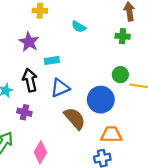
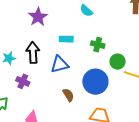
green cross: (123, 36) -> (98, 45), moved
cyan rectangle: (52, 60) -> (66, 39), moved
brown semicircle: (75, 118) -> (68, 95), size x0.6

